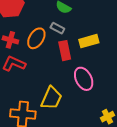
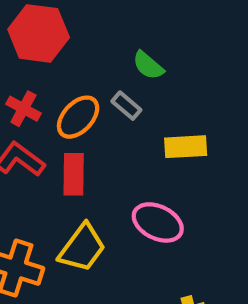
red rectangle: (65, 51) -> (74, 174), moved
pink ellipse: (84, 79) -> (158, 222), turned -50

